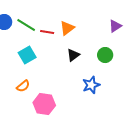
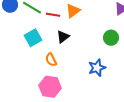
black triangle: (73, 55) -> (63, 37), moved
orange semicircle: (23, 86) -> (51, 60), moved, turned 104

